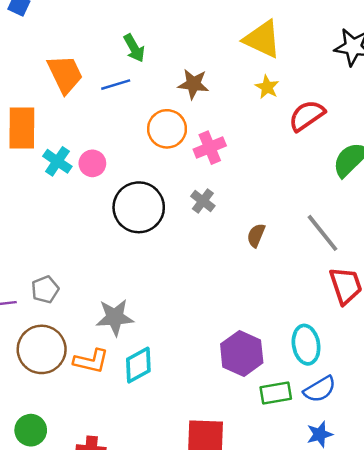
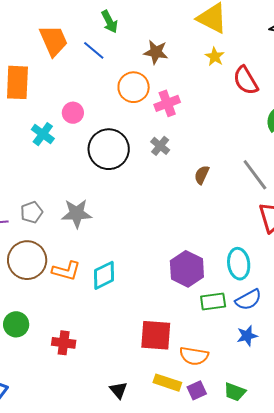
blue line: (116, 85) -> (94, 50), turned 55
red semicircle: (307, 116) -> (246, 81), turned -88
cyan cross: (57, 161) -> (43, 134), moved
gray star: (115, 317) -> (77, 213), moved

